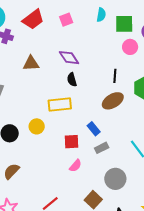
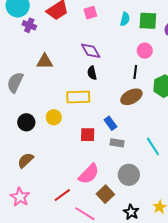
cyan semicircle: (101, 15) -> (125, 19), moved
pink circle: (130, 47) -> (145, 51), moved
brown triangle: (31, 63) -> (45, 61), moved
gray rectangle: (102, 148) -> (117, 143), turned 32
pink semicircle: (75, 166) -> (89, 174), moved, size x1.6

